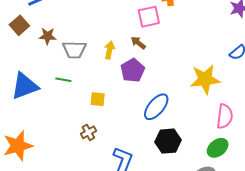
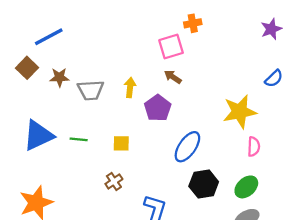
brown arrow: (138, 43) -> (173, 77), moved
green line: (63, 80) -> (79, 139), moved
pink semicircle: (225, 116) -> (254, 147), moved, size x0.7
green ellipse: (218, 148) -> (246, 187), moved

